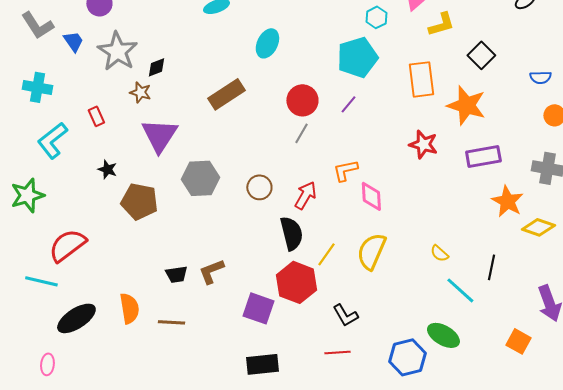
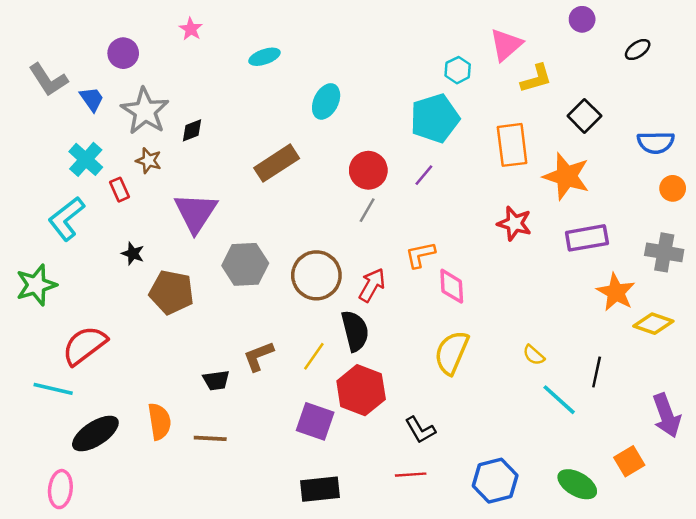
blue semicircle: (540, 77) -> (656, 142), size x1.4
cyan cross: (37, 87) -> (86, 159), moved, turned 32
brown star: (140, 92) -> (149, 161), moved
brown circle: (259, 187) -> (316, 275), size x1.6
yellow line: (326, 254) -> (314, 356), moved
brown L-shape: (211, 271) -> (258, 356), moved
green ellipse: (443, 335) -> (577, 484), moved
orange square: (518, 341) -> (629, 461), turned 30
pink ellipse: (47, 364) -> (60, 489), size x1.4

